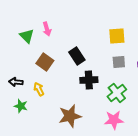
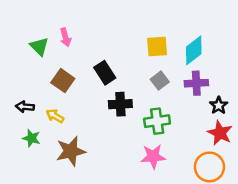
gray square: (119, 62) -> (160, 81), turned -32
yellow arrow: (39, 89) -> (55, 116), turned -32
green cross: (117, 93) -> (157, 121), turned 30
brown star: (70, 116) -> (71, 151), moved

